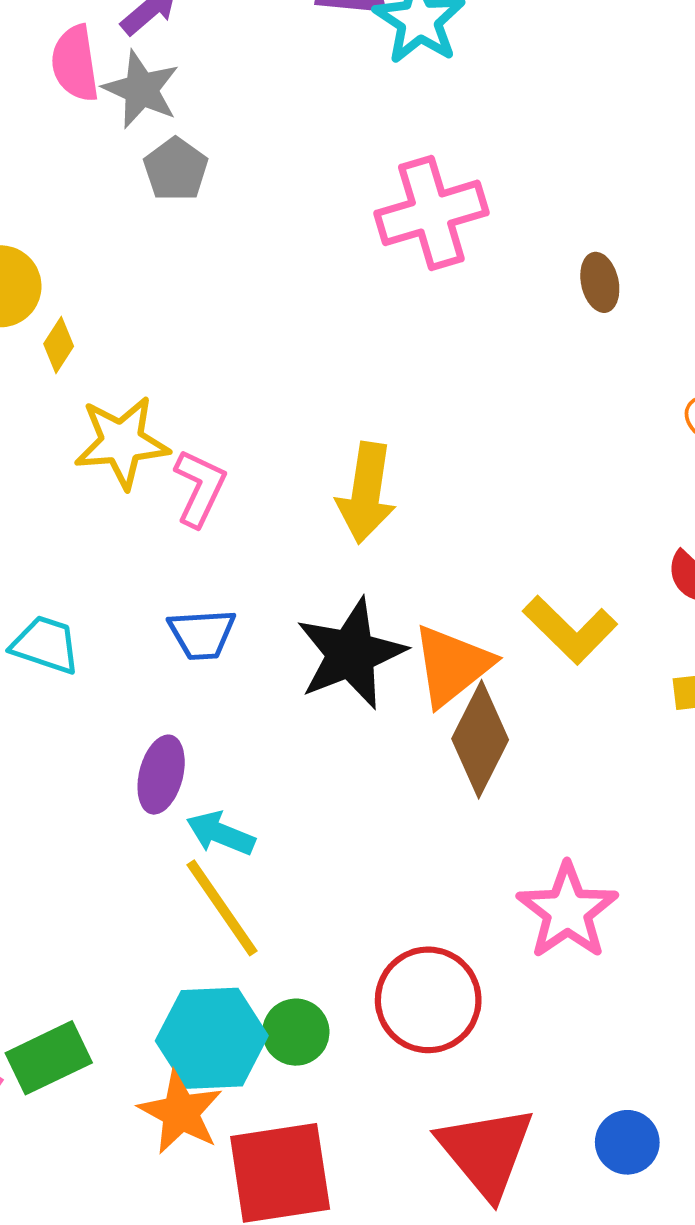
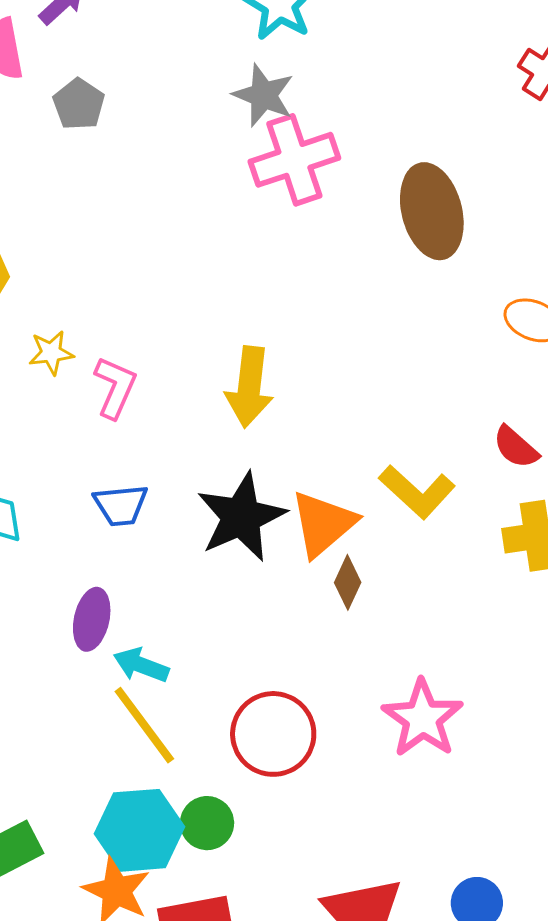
gray star: (141, 89) -> (264, 95), moved
gray pentagon: (176, 169) -> (79, 104), moved
brown ellipse: (600, 282) -> (432, 211), size x2.0
yellow star: (122, 442) -> (51, 353), size x0.6
brown diamond: (480, 739) -> (348, 582), size x0.6
red circle: (428, 1000) -> (273, 734), moved

